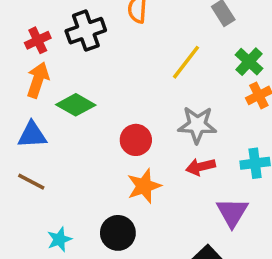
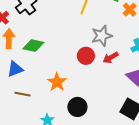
red circle: (136, 140) -> (86, 56), moved
orange star: (144, 186) -> (57, 82), moved

